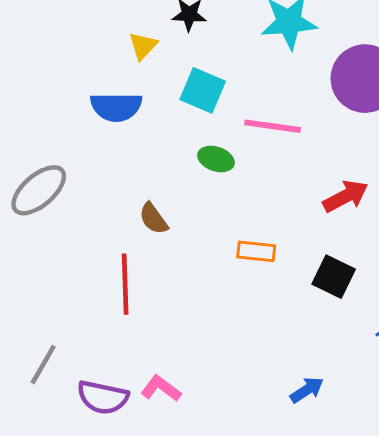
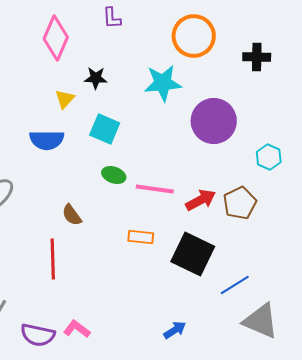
pink line: (273, 126) -> (155, 189), moved
black square: (334, 277) -> (193, 254), size x1.5

